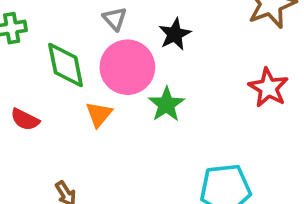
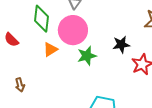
black star: (175, 34) -> (121, 44), moved

